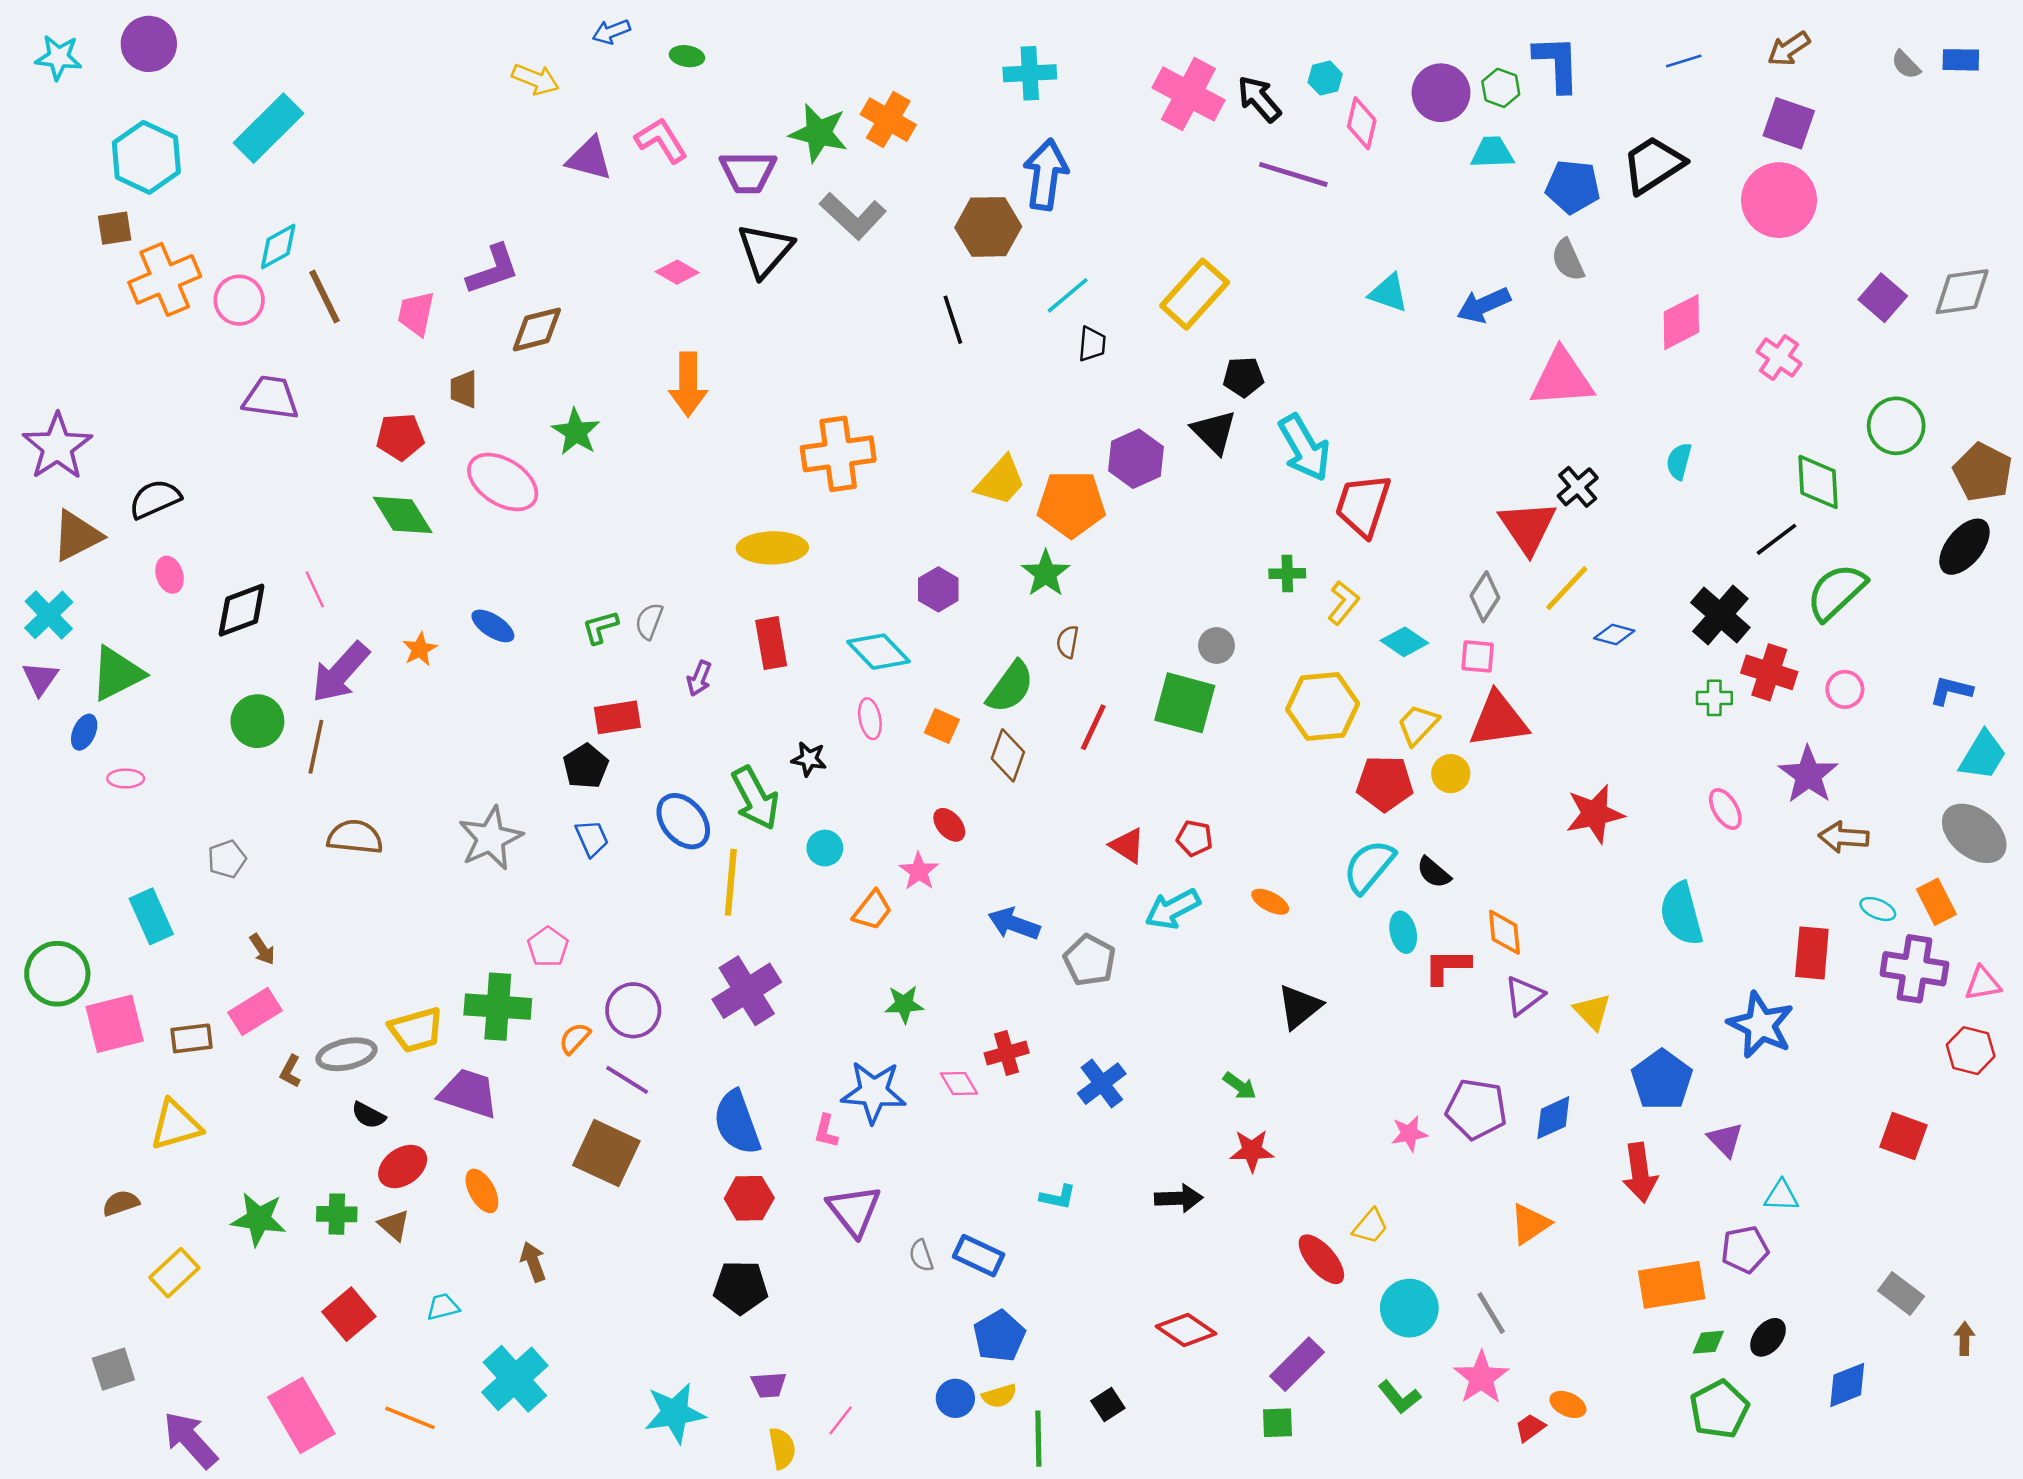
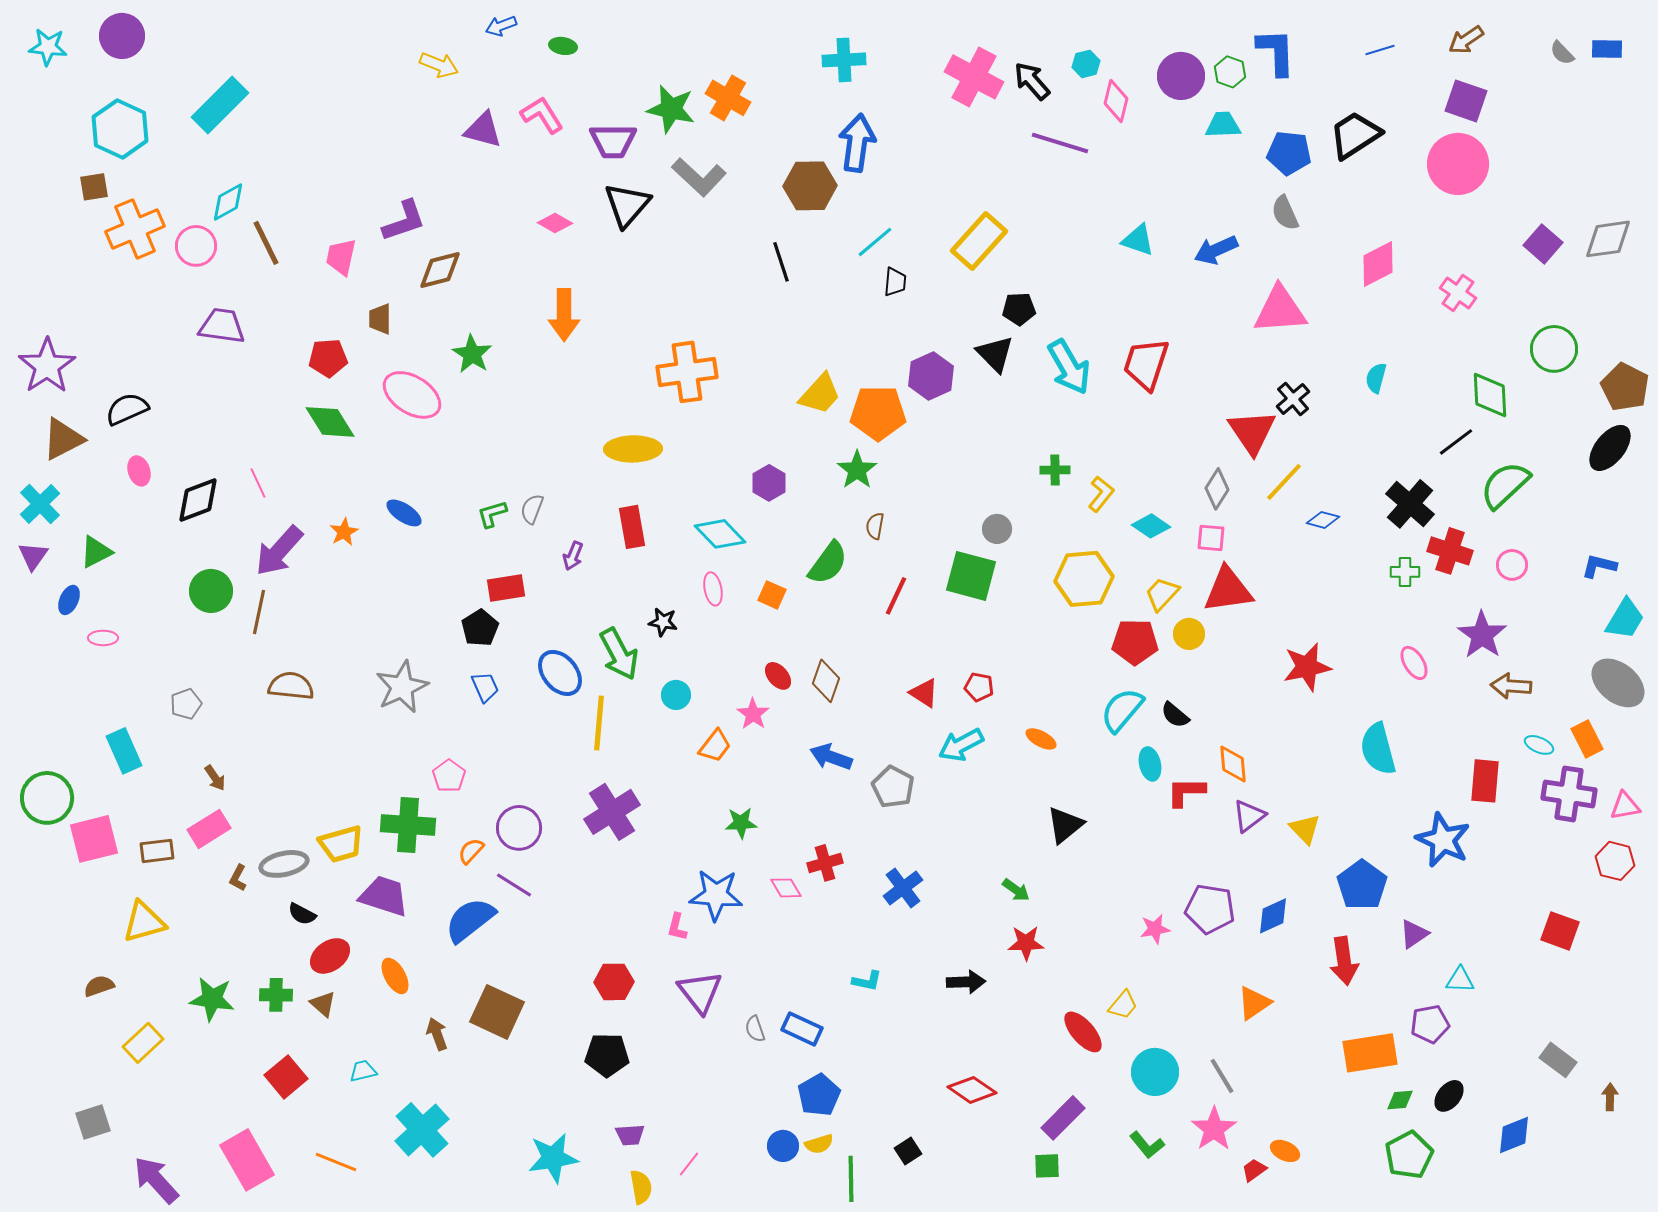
red trapezoid: (1363, 505) -> (1146, 364), moved
green triangle: (117, 674) -> (96, 552), size x0.7
brown diamond: (1008, 755) -> (826, 681), moved
blue semicircle: (737, 1123) -> (470, 920), moved, turned 72
purple triangle: (1725, 1140) -> (1414, 934), turned 40
brown square: (606, 1153) -> (497, 1012), moved

